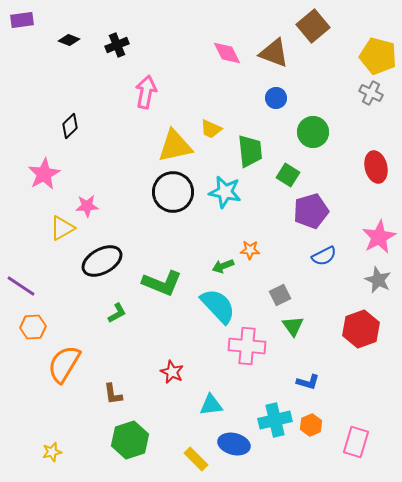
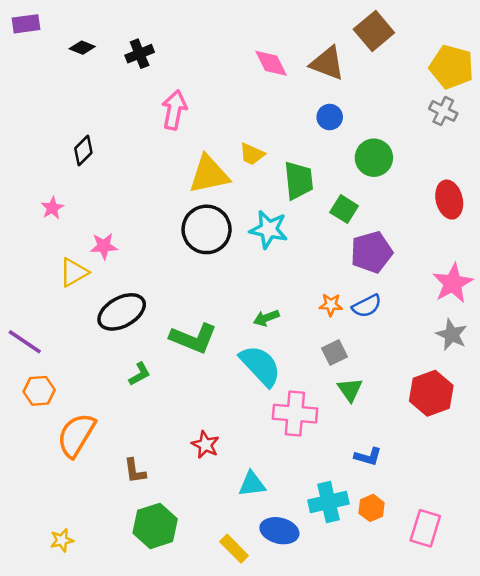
pink star: (44, 174) -> (52, 208), size x0.6
orange star: (250, 250) -> (331, 305), moved
blue semicircle: (324, 256) -> (367, 306), moved

